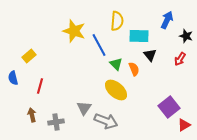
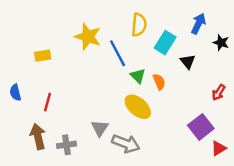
cyan rectangle: (139, 36) -> (165, 43), turned -60
black triangle: (150, 55) -> (188, 62), moved
yellow rectangle: (29, 56) -> (43, 56), moved, turned 32
red arrow: (180, 59) -> (219, 93), moved
brown arrow: (32, 115) -> (38, 136), size x1.5

